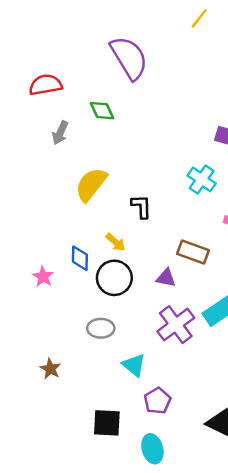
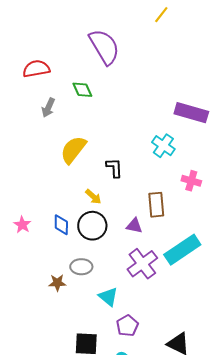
brown rectangle: (193, 252) -> (156, 205), turned 65
blue diamond: (80, 258) -> (61, 225), moved
pink star: (43, 277) -> (22, 225), moved
brown star: (50, 369) -> (57, 283), moved, turned -30

